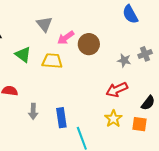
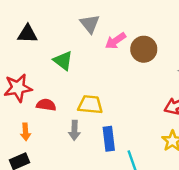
yellow trapezoid: (52, 61) -> (90, 105), moved

